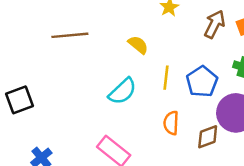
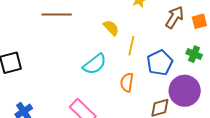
yellow line: (166, 78) -> (131, 46), moved
orange semicircle: (171, 123) -> (127, 82), moved

